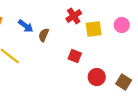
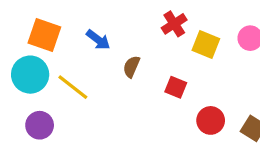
yellow square: (94, 29) -> (206, 44), turned 30
brown semicircle: (44, 35) -> (131, 67), moved

